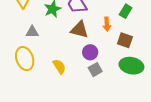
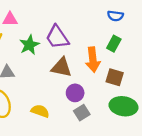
orange arrow: (107, 24) -> (93, 60), size x1.5
yellow semicircle: (59, 67) -> (40, 111), turned -35

